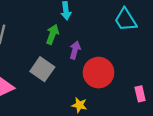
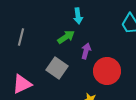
green arrow: (52, 34) -> (66, 37), turned 36

